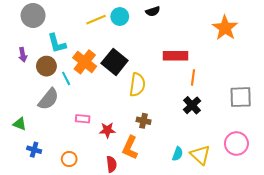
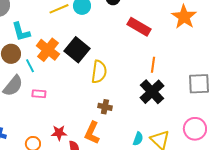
red rectangle: (176, 56) -> (139, 27), moved, turned 30
black cross: (192, 105) -> (152, 92), size x1.4
pink rectangle: (83, 119) -> (39, 94), moved
red star: (107, 130) -> (59, 133), moved

